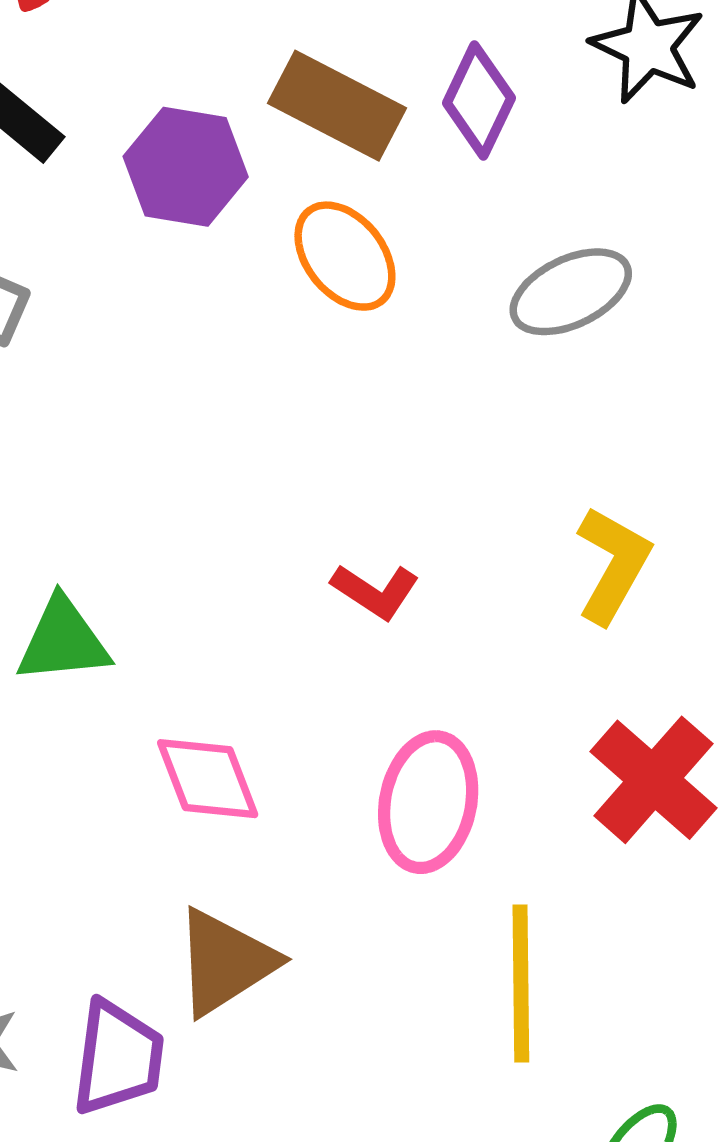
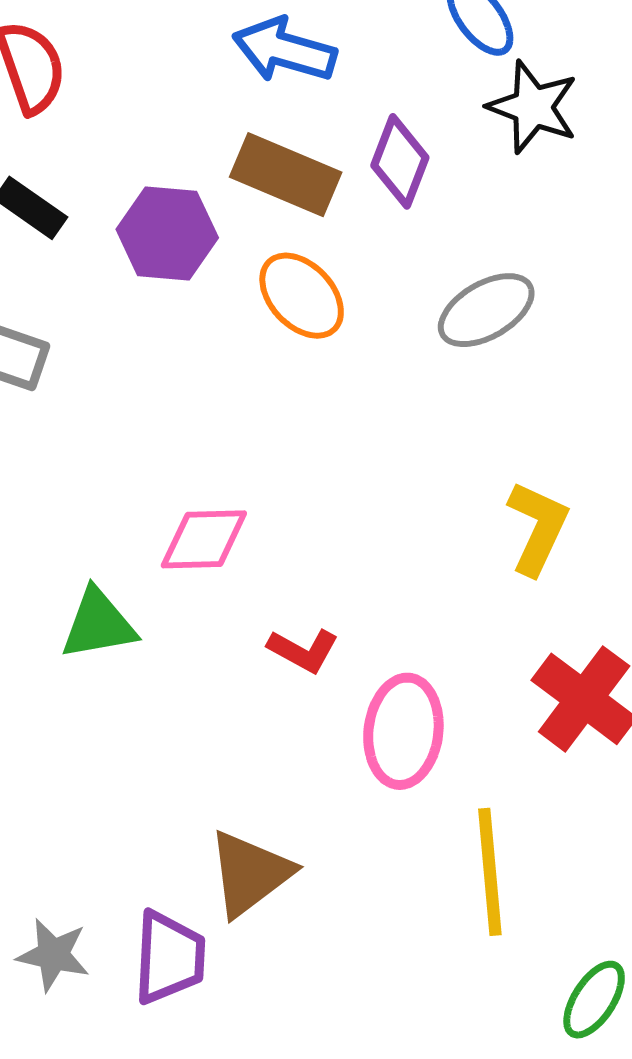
red L-shape: (375, 591) -> (303, 650), moved
pink diamond: (208, 779) -> (204, 539), moved, turned -66

